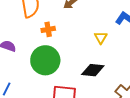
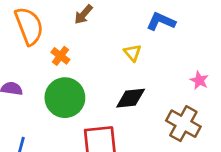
orange cross: (48, 29) -> (60, 56), turned -32

